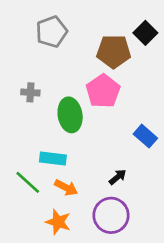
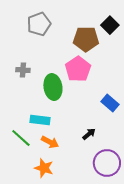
purple circle: (111, 215) -> (107, 163), moved

